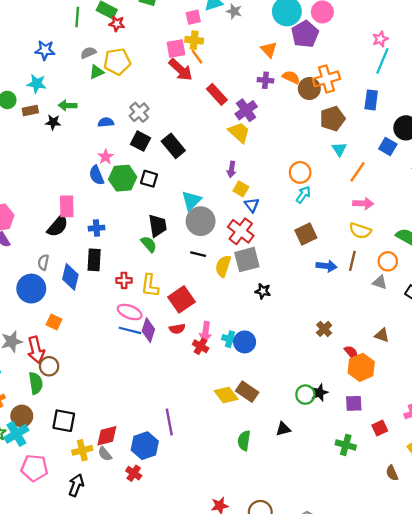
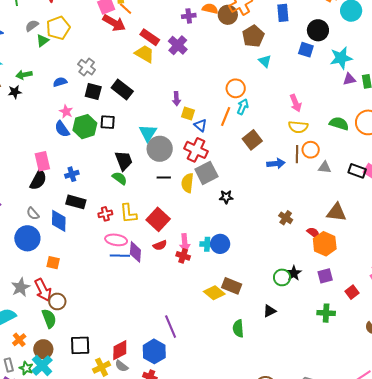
yellow trapezoid: (239, 132) -> (144, 54), moved
orange line: (358, 172) -> (226, 117), moved
pink arrow: (363, 204) -> (296, 103), turned 78
black rectangle: (94, 260) -> (76, 202), turned -66
orange circle: (388, 261) -> (311, 150), moved
gray semicircle: (43, 262) -> (33, 214), turned -40
brown triangle: (382, 335) -> (336, 212), size x1.5

